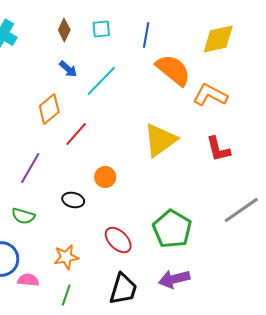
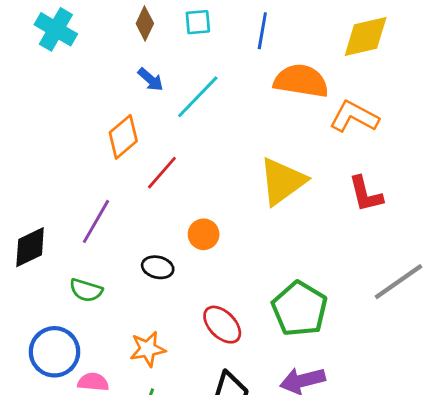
orange semicircle: (173, 70) -> (301, 81), turned -30

